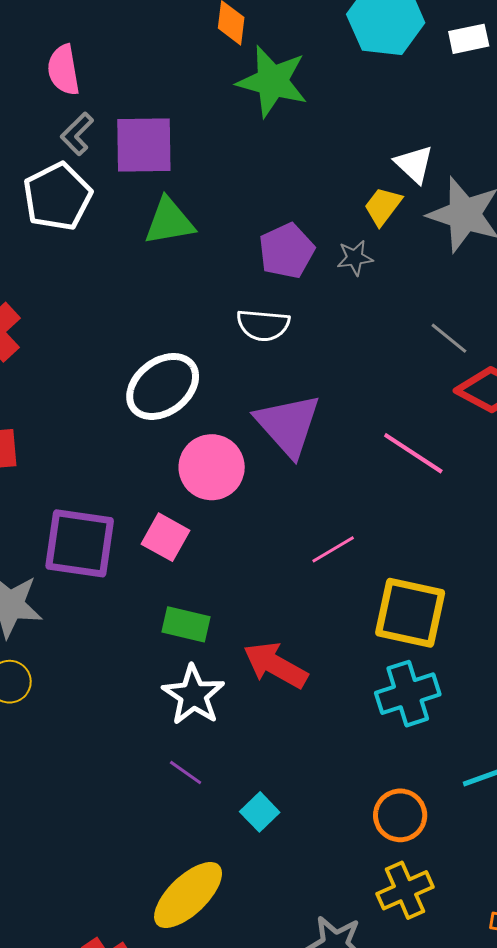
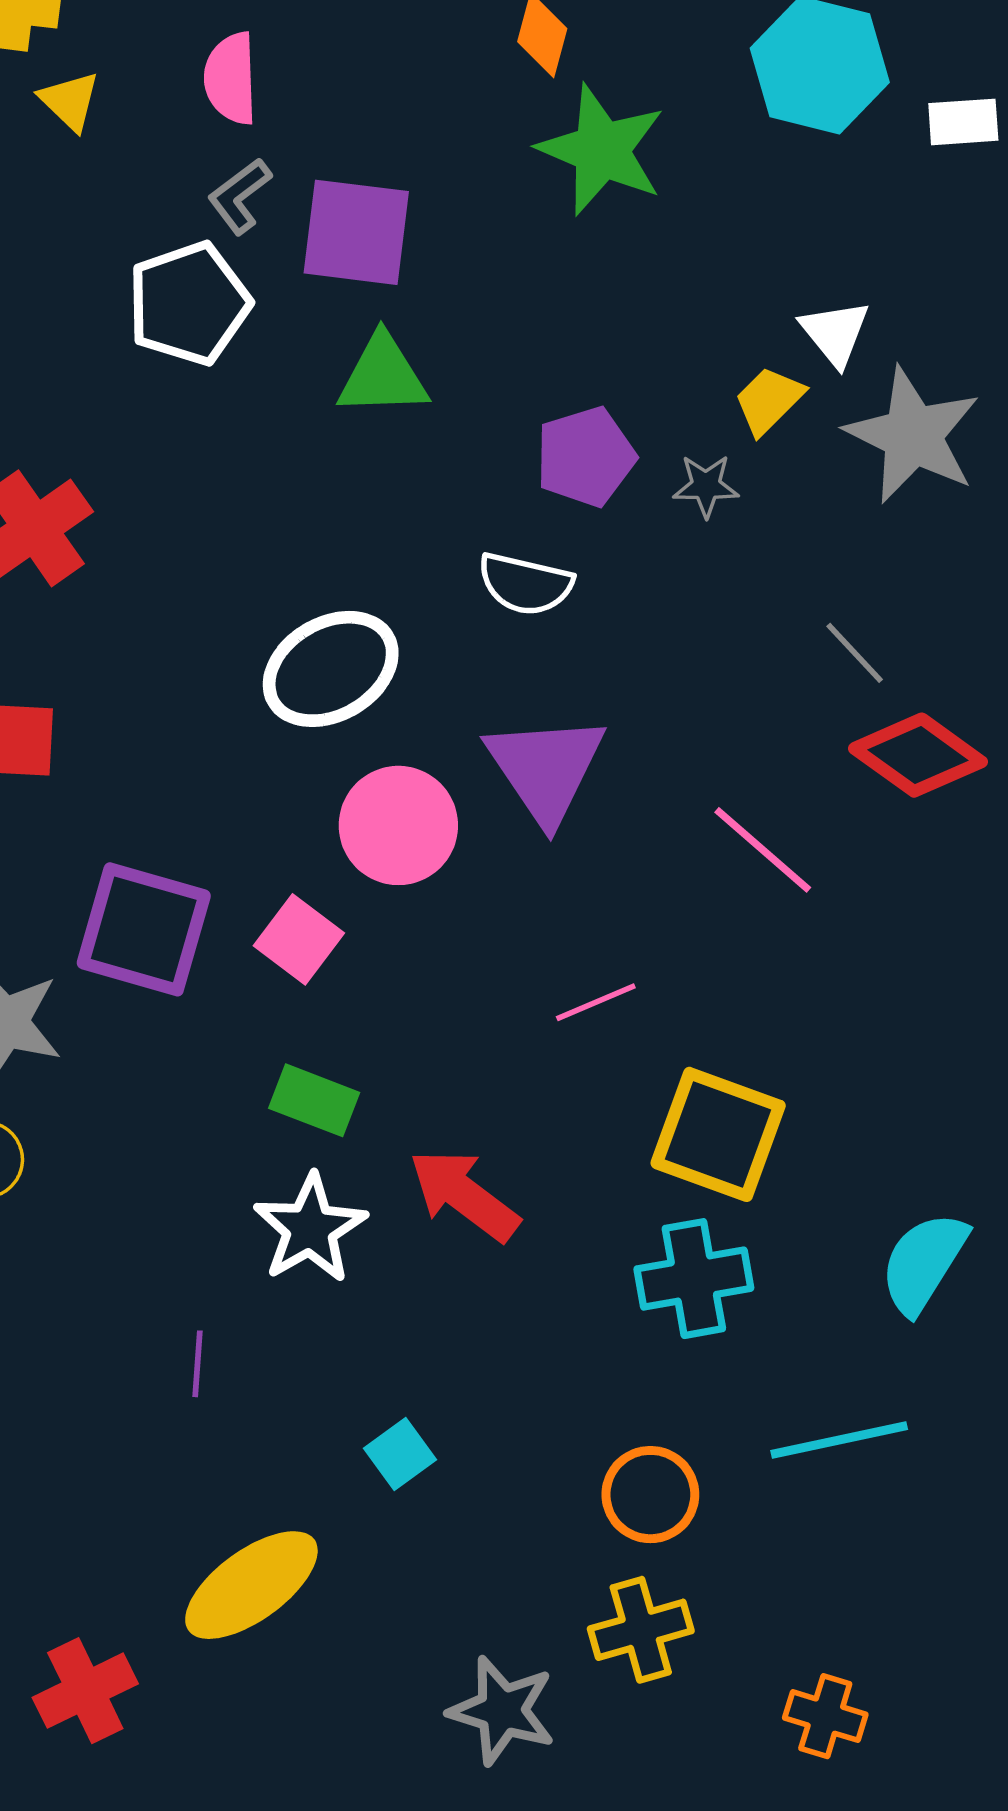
purple line: (186, 772) -> (198, 1364), moved, turned 51

